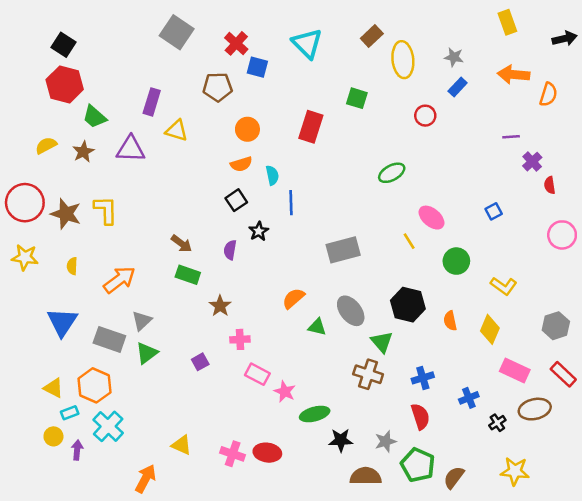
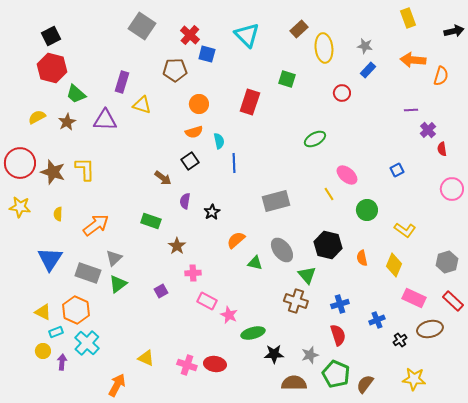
black square: (63, 45) -> (51, 36), turned 30
black star: (259, 231) -> (212, 212), moved
brown arrow: (182, 244) -> (163, 178), moved

